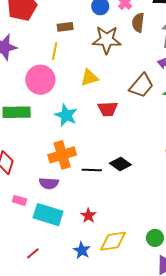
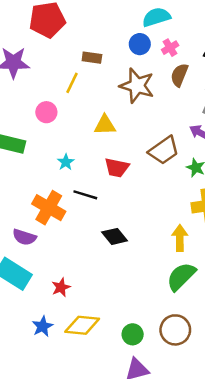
pink circle: (40, 80) -> (46, 112), size x0.6
cyan star: (66, 115) -> (66, 162), size x0.6
orange cross: (62, 155) -> (49, 208), turned 32
black line: (92, 170) -> (85, 195), moved

